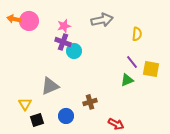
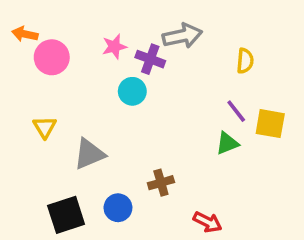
pink circle: (29, 21) -> (52, 57), moved
purple cross: (63, 42) -> (150, 59), moved
yellow triangle: (25, 104) -> (45, 127), moved
black square: (37, 120) -> (66, 215), size x1.5

